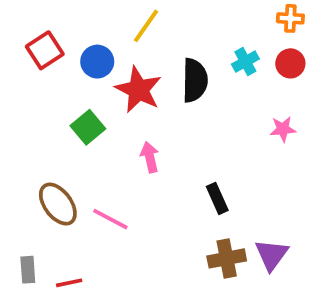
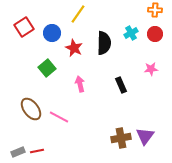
red star: (138, 90) -> (74, 48), size x0.7
black rectangle: (217, 198) -> (121, 85), moved
gray rectangle: (28, 270) -> (18, 152), moved, turned 72

